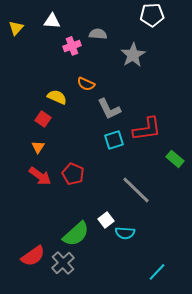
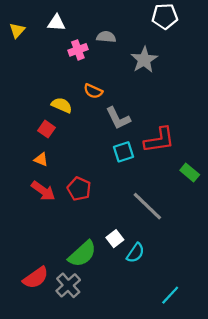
orange triangle: (38, 147) -> (41, 159), turned -40
cyan semicircle: (125, 233) -> (135, 253), turned -60

